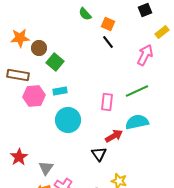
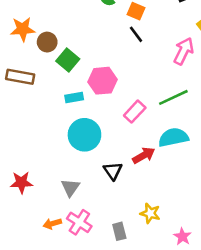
pink hexagon: (34, 96) -> (103, 81), moved
pink rectangle: (107, 102) -> (135, 112), turned 36
black triangle: (99, 154) -> (113, 171), moved
red star: (19, 157) -> (21, 182), turned 30
gray triangle: (46, 168) -> (70, 188), moved

